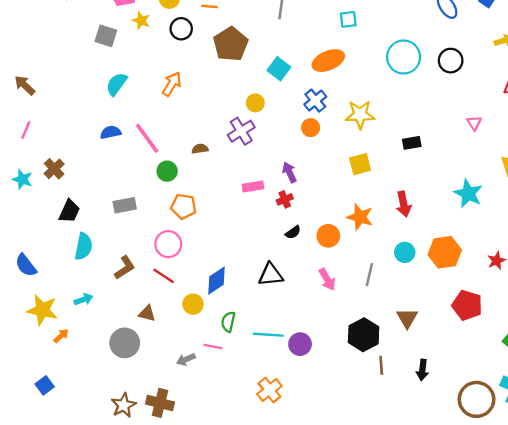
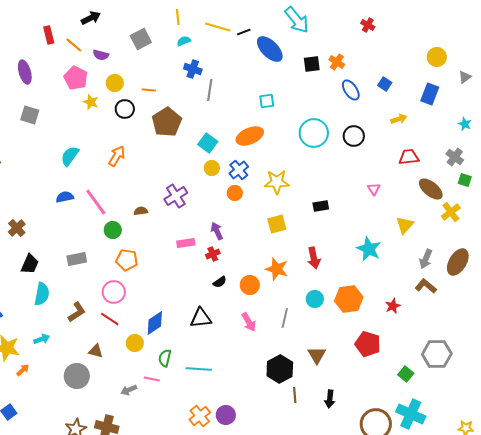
gray square: (106, 36) -> (30, 115), moved
yellow circle: (255, 103) -> (212, 168), moved
purple circle: (300, 344) -> (226, 415), moved

